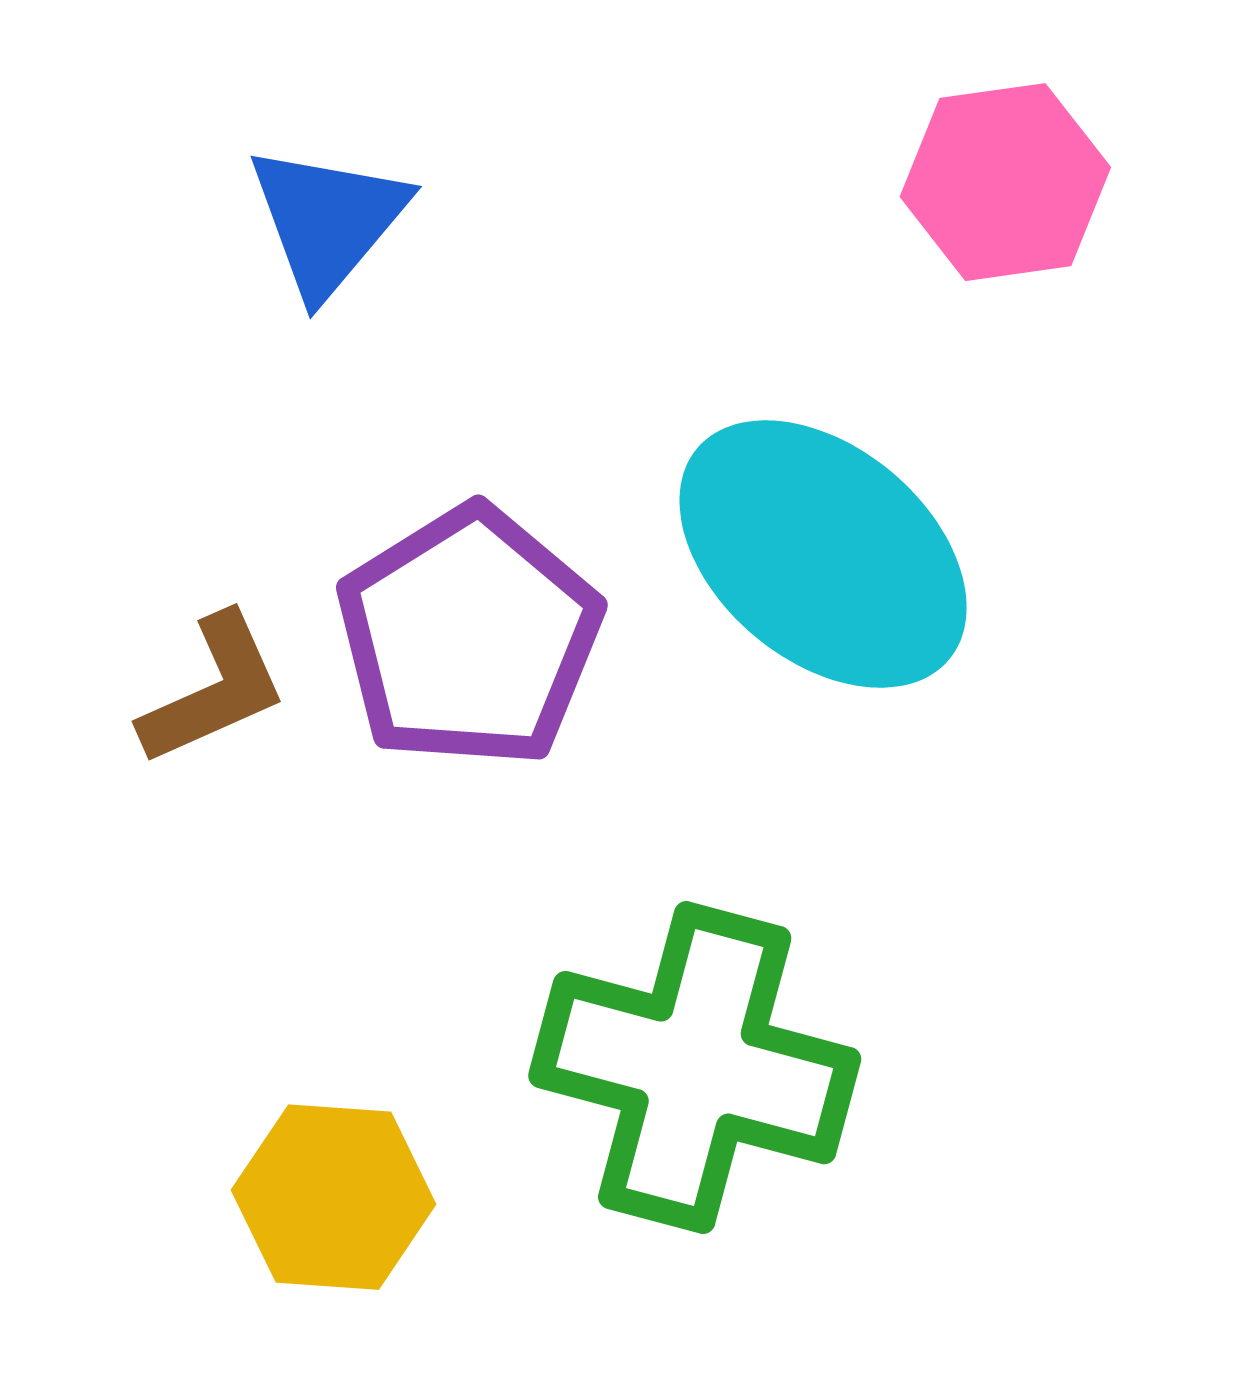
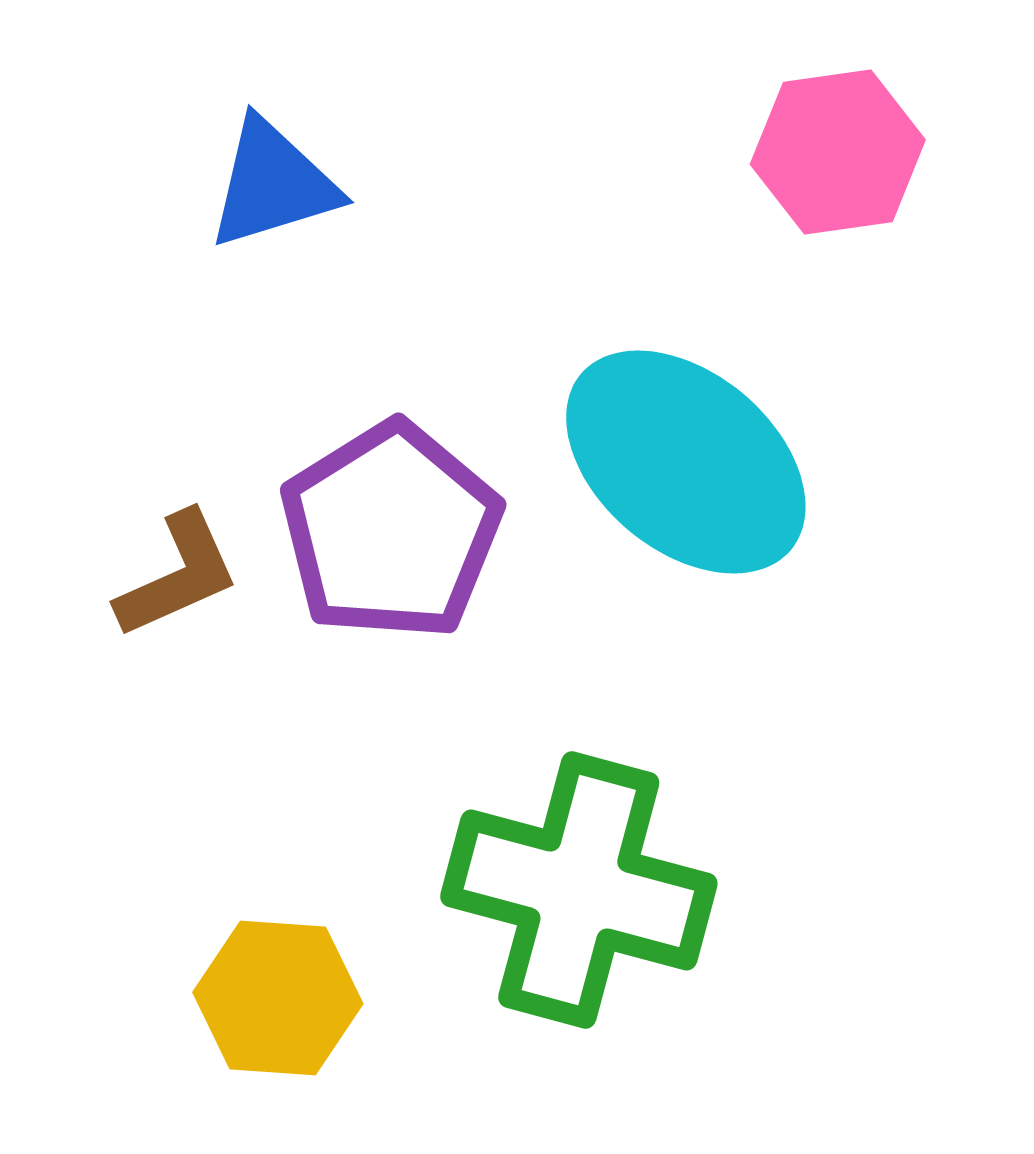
blue triangle: (328, 220) -> (273, 184), turned 33

